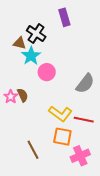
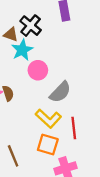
gray semicircle: (85, 84) -> (60, 92), moved
red line: (84, 120) -> (74, 128), turned 66

